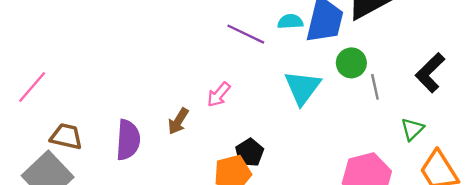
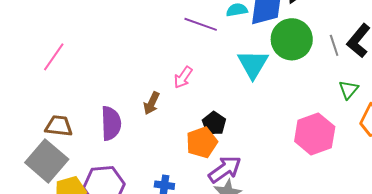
green circle: (351, 63) -> (292, 39), size x1.6
pink line: (32, 87) -> (54, 57), moved
gray line: (375, 87) -> (334, 45), moved

